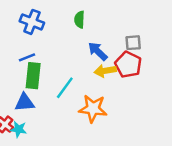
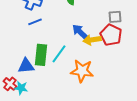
blue arrow: (98, 51) -> (80, 32), moved
blue line: (27, 57) -> (35, 22), moved
green rectangle: (33, 76) -> (41, 55), moved

